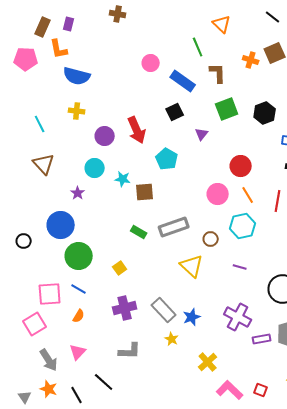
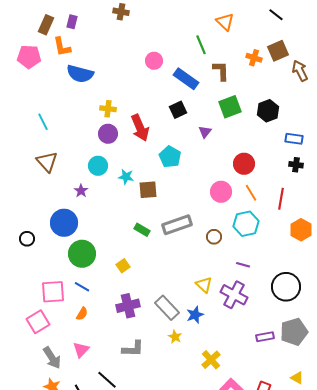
yellow cross: (77, 111) -> (108, 109), moved
yellow triangle: (192, 266) -> (204, 285), moved, size x0.7
purple cross: (238, 317) -> (234, 295), moved

